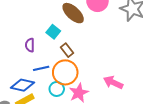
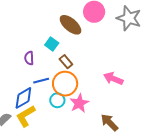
pink arrow: (113, 82) -> (113, 79), moved
blue diamond: (22, 85) -> (23, 98), turned -40

